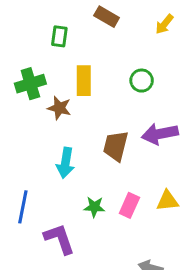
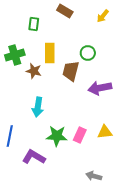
brown trapezoid: (116, 146) -> (71, 71), moved
green star: (94, 207) -> (57, 136), size x1.5
purple L-shape: (59, 239) -> (34, 157), turned -40

